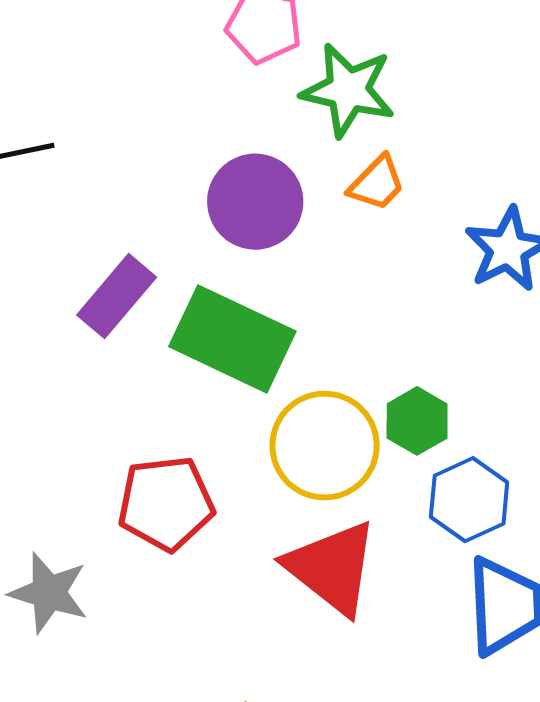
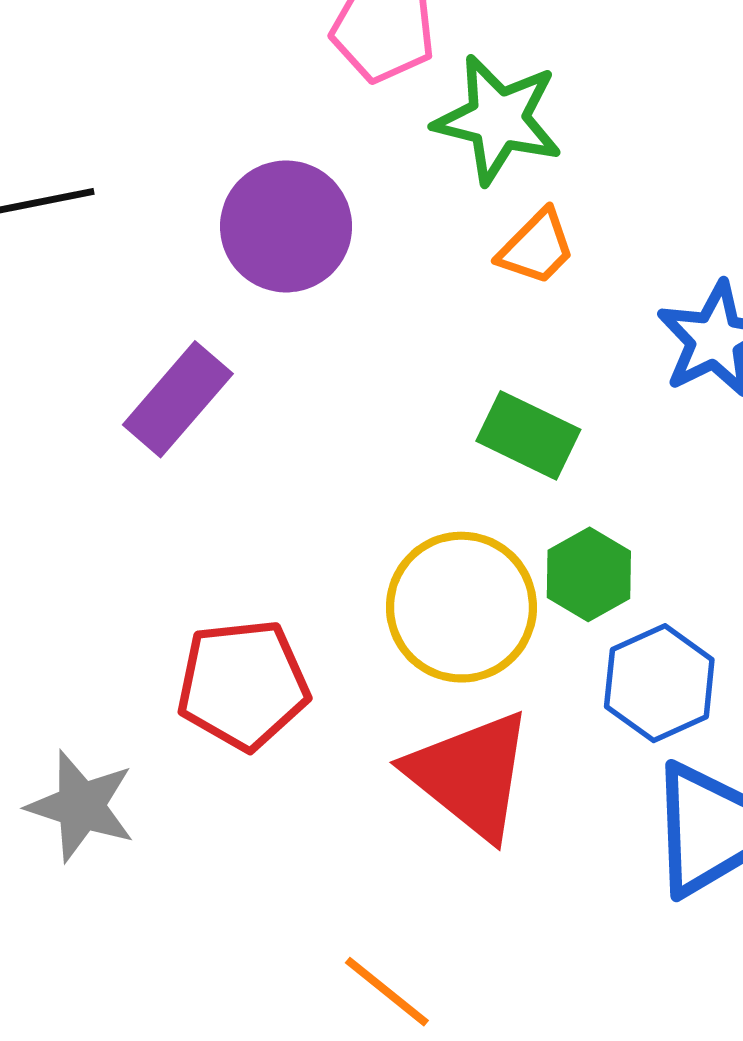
purple circle: (255, 202) -> (286, 226), moved
green rectangle: (232, 339) -> (528, 435), moved, size x0.6

